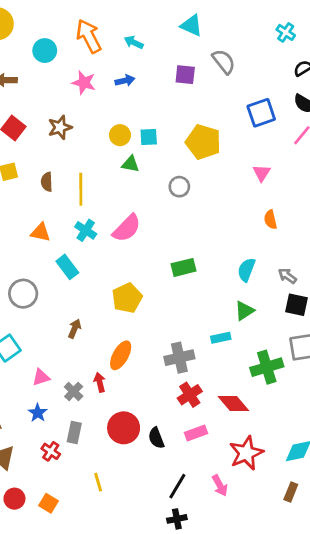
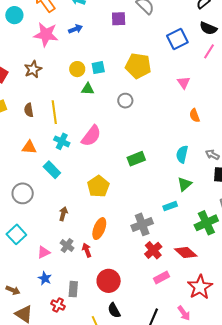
pink star: (84, 83) -> (46, 35), size x1.4
gray cross: (74, 392) -> (67, 245), moved
black semicircle: (156, 438) -> (114, 310), moved

